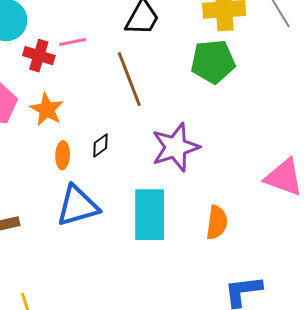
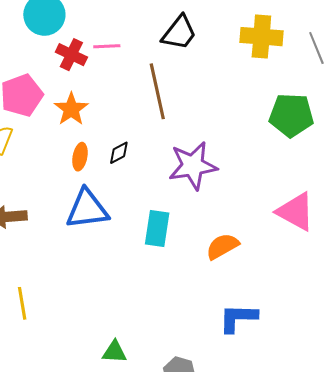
green pentagon: (213, 62) -> (291, 115), moved
cyan rectangle: (150, 215) -> (157, 228), size x0.7
orange semicircle: (217, 222) -> (222, 246), turned -136

